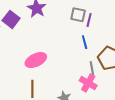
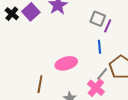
pink ellipse: (36, 60) -> (66, 63), moved
gray line: (92, 68) -> (102, 74), turned 40

